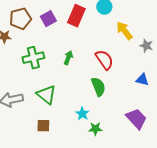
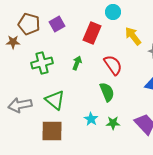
red rectangle: (76, 16) -> (92, 33), moved
brown pentagon: (20, 19) -> (29, 24), turned 30
brown square: (43, 126) -> (52, 131), size x1.6
green star: (95, 129) -> (113, 123), moved

